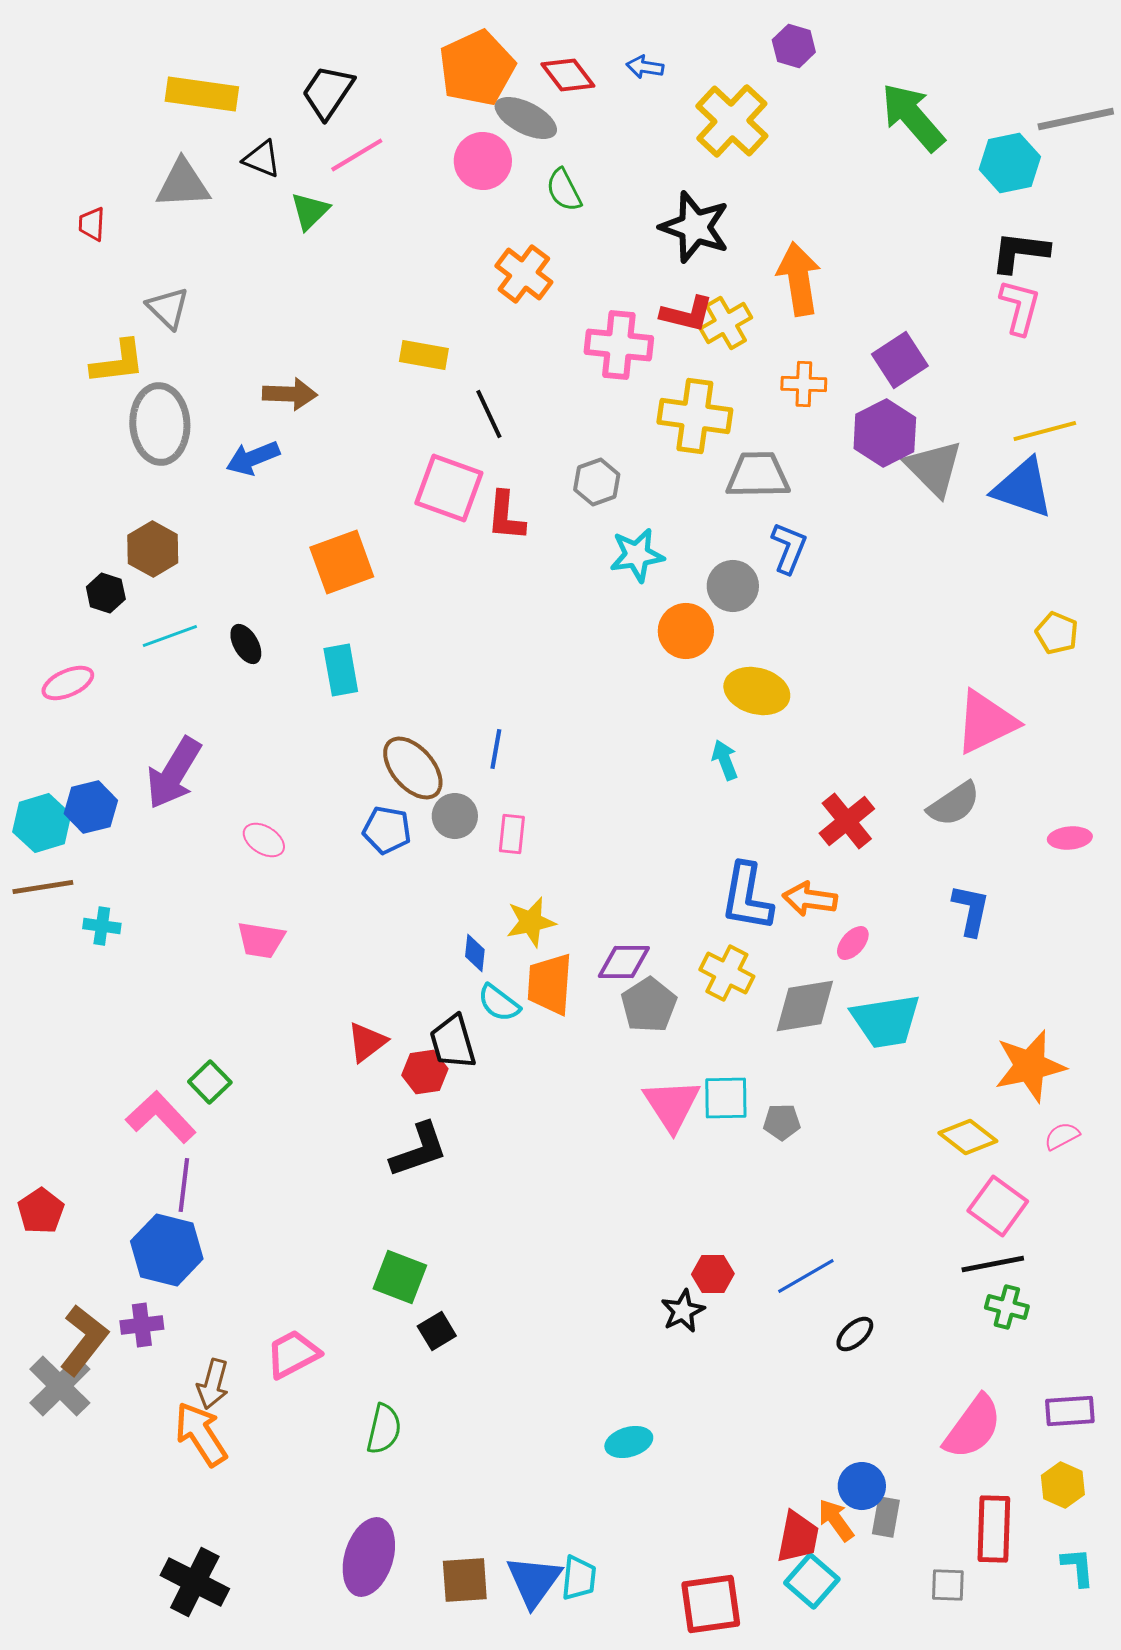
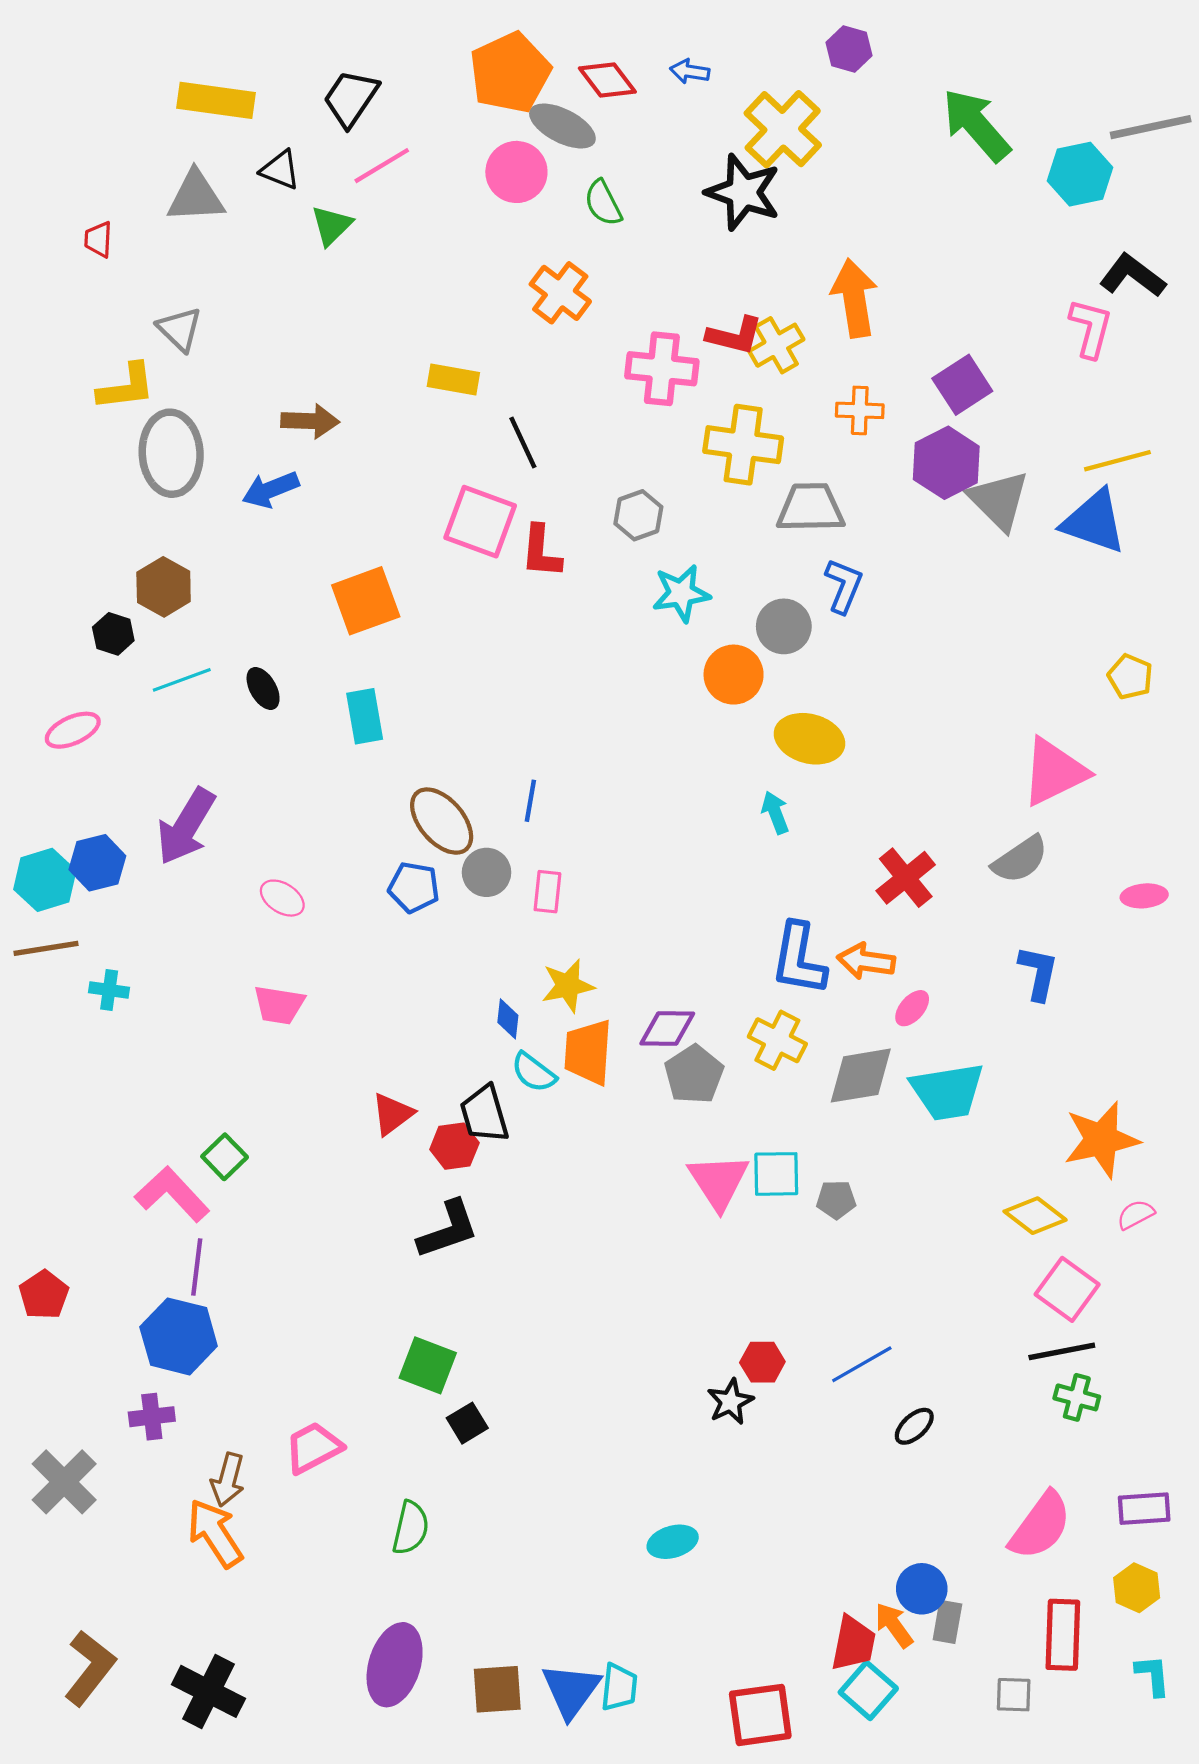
black star: (695, 227) -> (743, 192), moved
black L-shape: (1020, 252) -> (1132, 276), moved, turned 30
brown L-shape: (84, 1340) -> (90, 1668), moved

